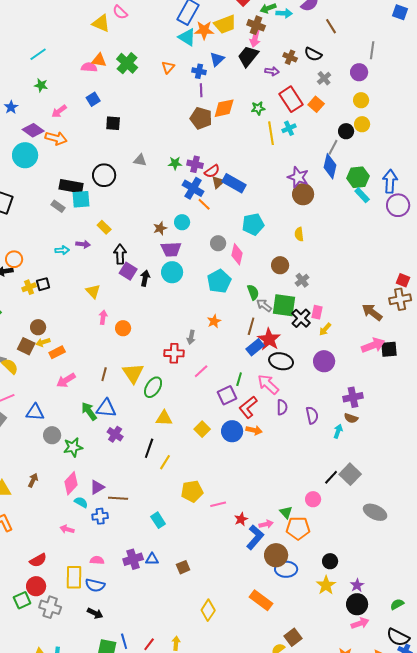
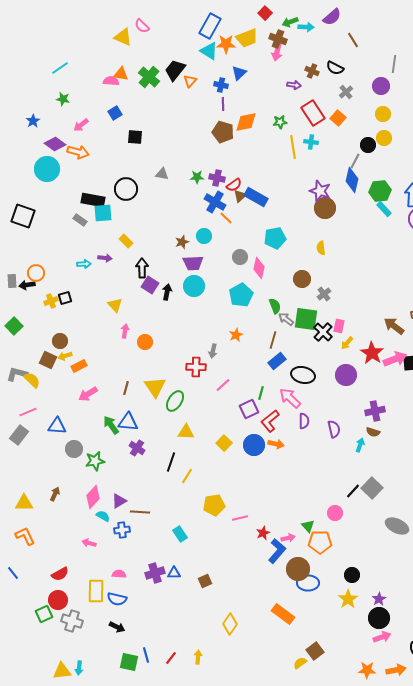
black trapezoid: (248, 56) -> (175, 70), moved
cyan cross: (289, 128) -> (311, 142), turned 32
red star: (269, 339) -> (372, 353), moved

